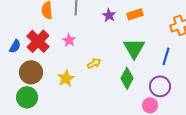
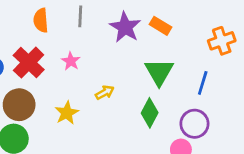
orange rectangle: (135, 14) -> (160, 26), turned 49
purple star: (109, 15) -> (125, 27), size x1.6

